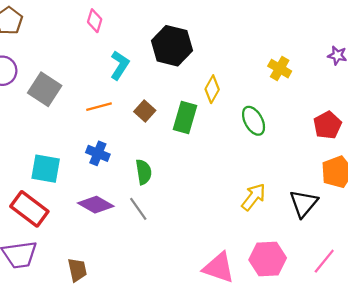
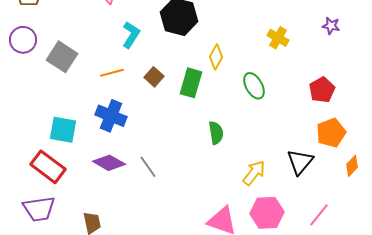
blue cross: (98, 153) -> (111, 116), size x1.4
green semicircle: (144, 172) -> (216, 133), moved
yellow arrow: (254, 197) -> (254, 173), moved

